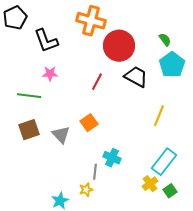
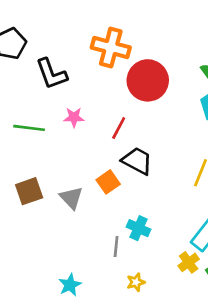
pink star: (50, 74) -> (74, 117), moved
black trapezoid: (136, 77) -> (137, 161), moved
green line: (29, 96) -> (29, 128), moved
yellow star: (86, 190) -> (136, 282), moved

